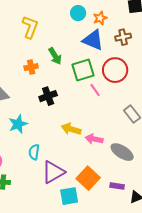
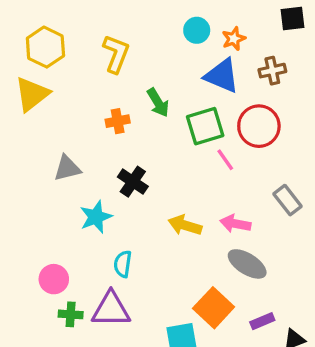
black cross: (48, 96) -> (133, 182), moved, turned -36
pink arrow: (94, 139) -> (235, 224), moved
gray ellipse: (122, 152) -> (247, 264), moved
purple triangle: (53, 172) -> (111, 309), moved, turned 30
purple rectangle: (117, 186) -> (262, 321), turned -32

